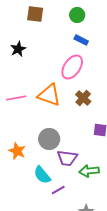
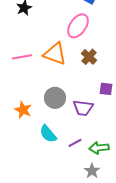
purple trapezoid: (67, 158) -> (83, 108), moved
green arrow: (89, 171) -> (99, 148), moved
purple line: (58, 190) -> (75, 143), moved

